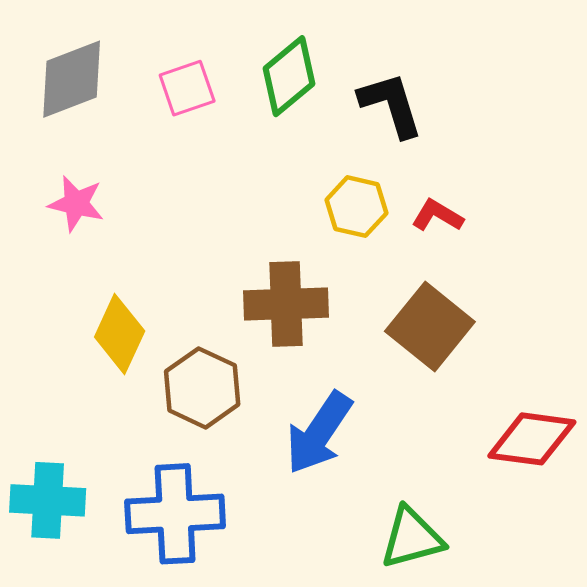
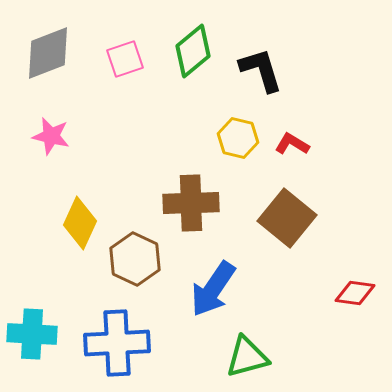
red diamond: (532, 439) -> (355, 293), size x0.7
green triangle: (412, 538) -> (247, 357), moved

